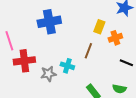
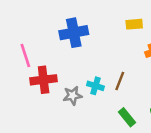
yellow rectangle: (99, 27) -> (134, 24), moved, turned 64
brown line: (88, 51) -> (120, 81), moved

